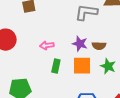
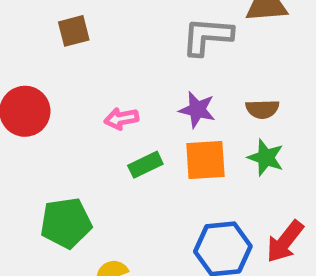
brown semicircle: (99, 46) -> (262, 109), moved
green rectangle: (56, 66) -> (145, 165), turned 56

